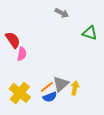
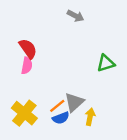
green triangle: (90, 33) -> (106, 63), moved, turned -35
red semicircle: (13, 40) -> (28, 49), moved
yellow arrow: (75, 88) -> (90, 117), moved

